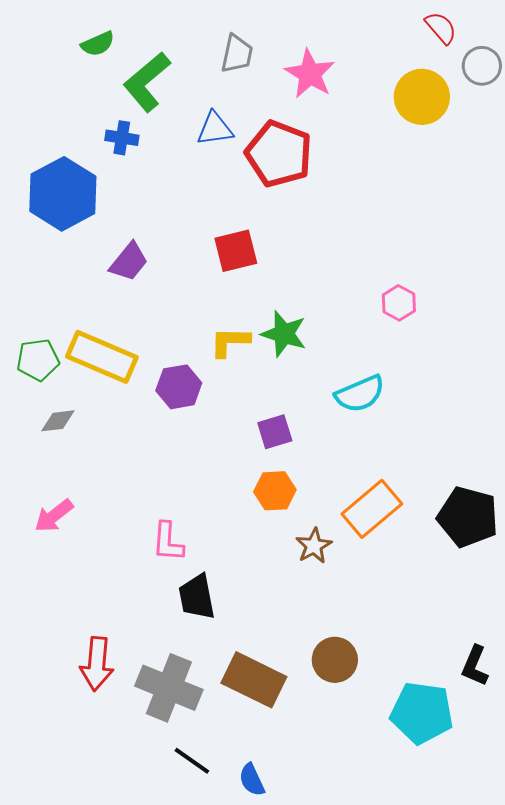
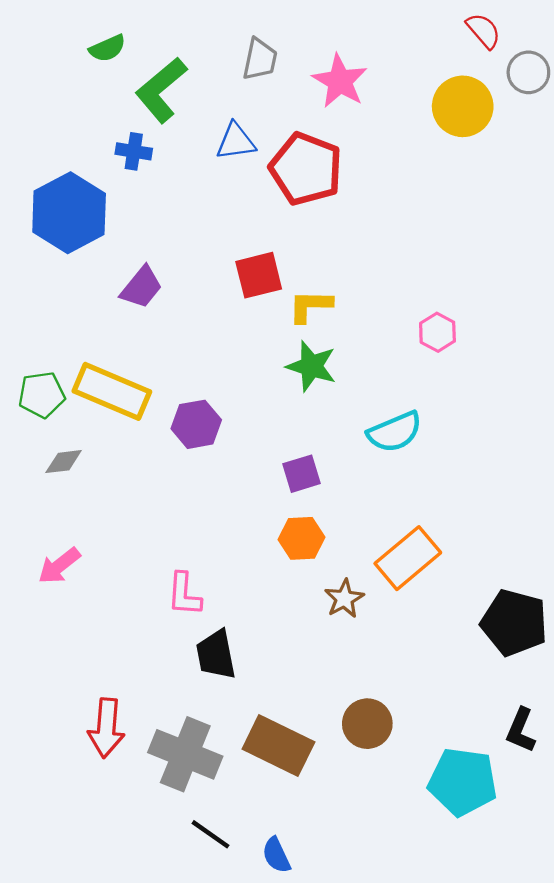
yellow L-shape: (230, 342) -> (310, 306), moved
black pentagon: (468, 517) -> (514, 623), moved

